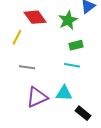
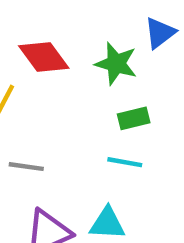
green star: (68, 20) -> (116, 64), turned -30

